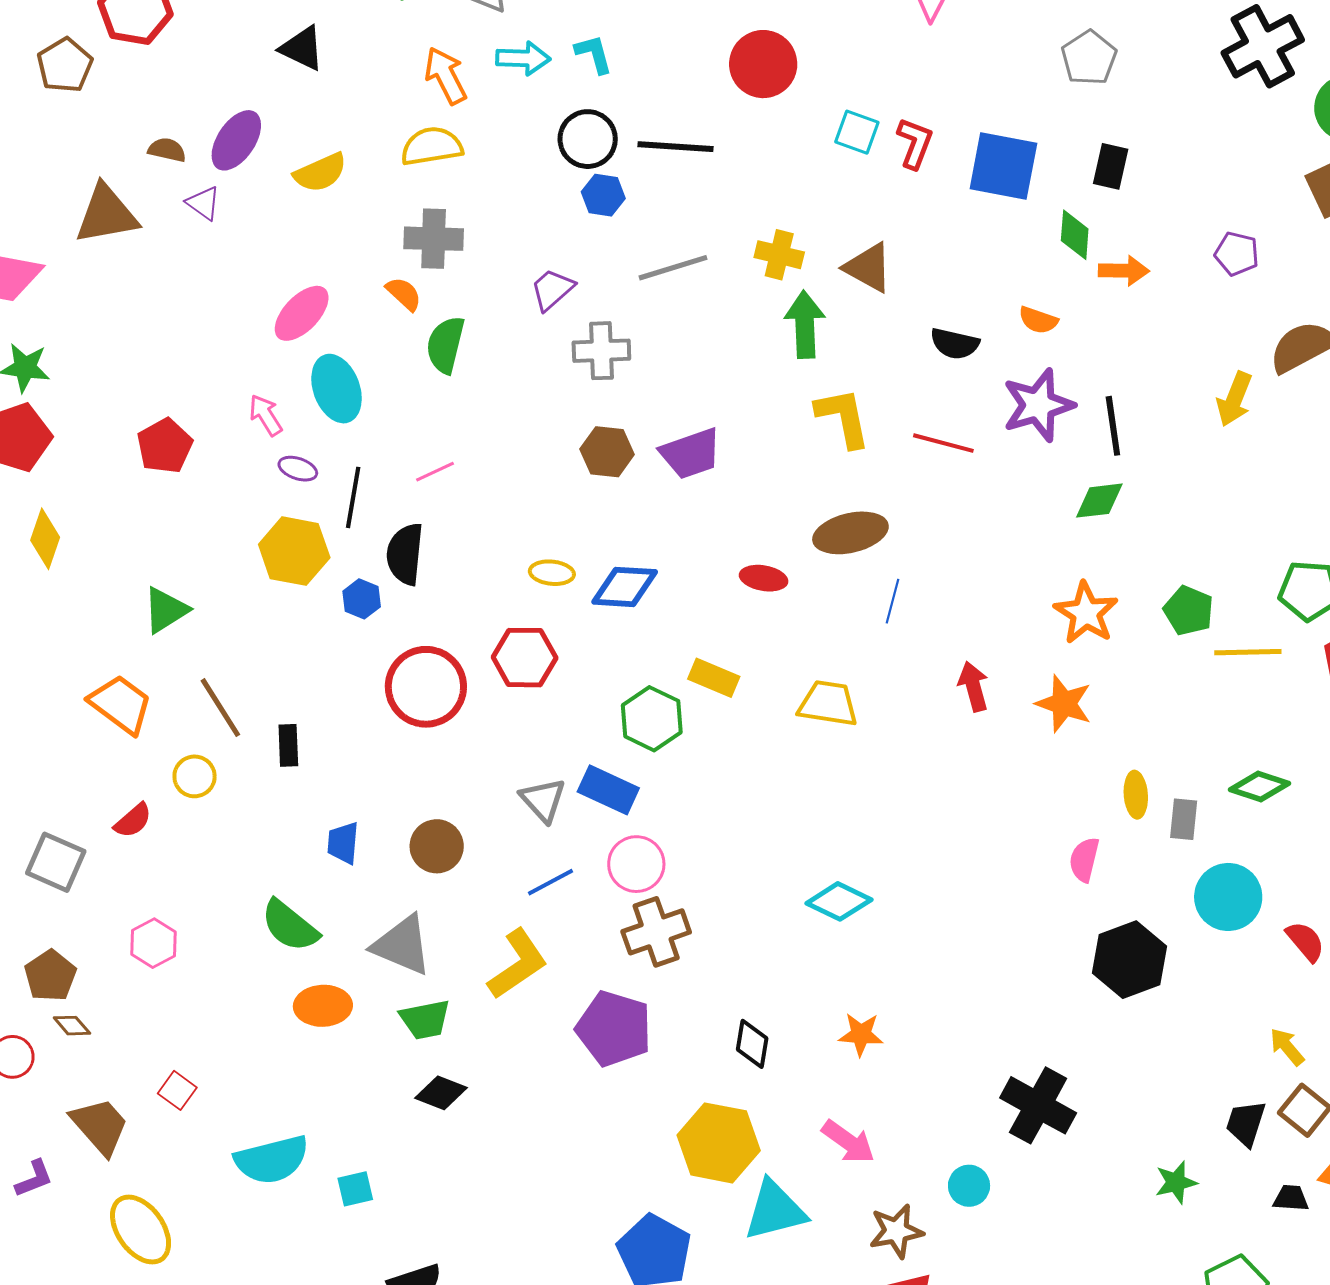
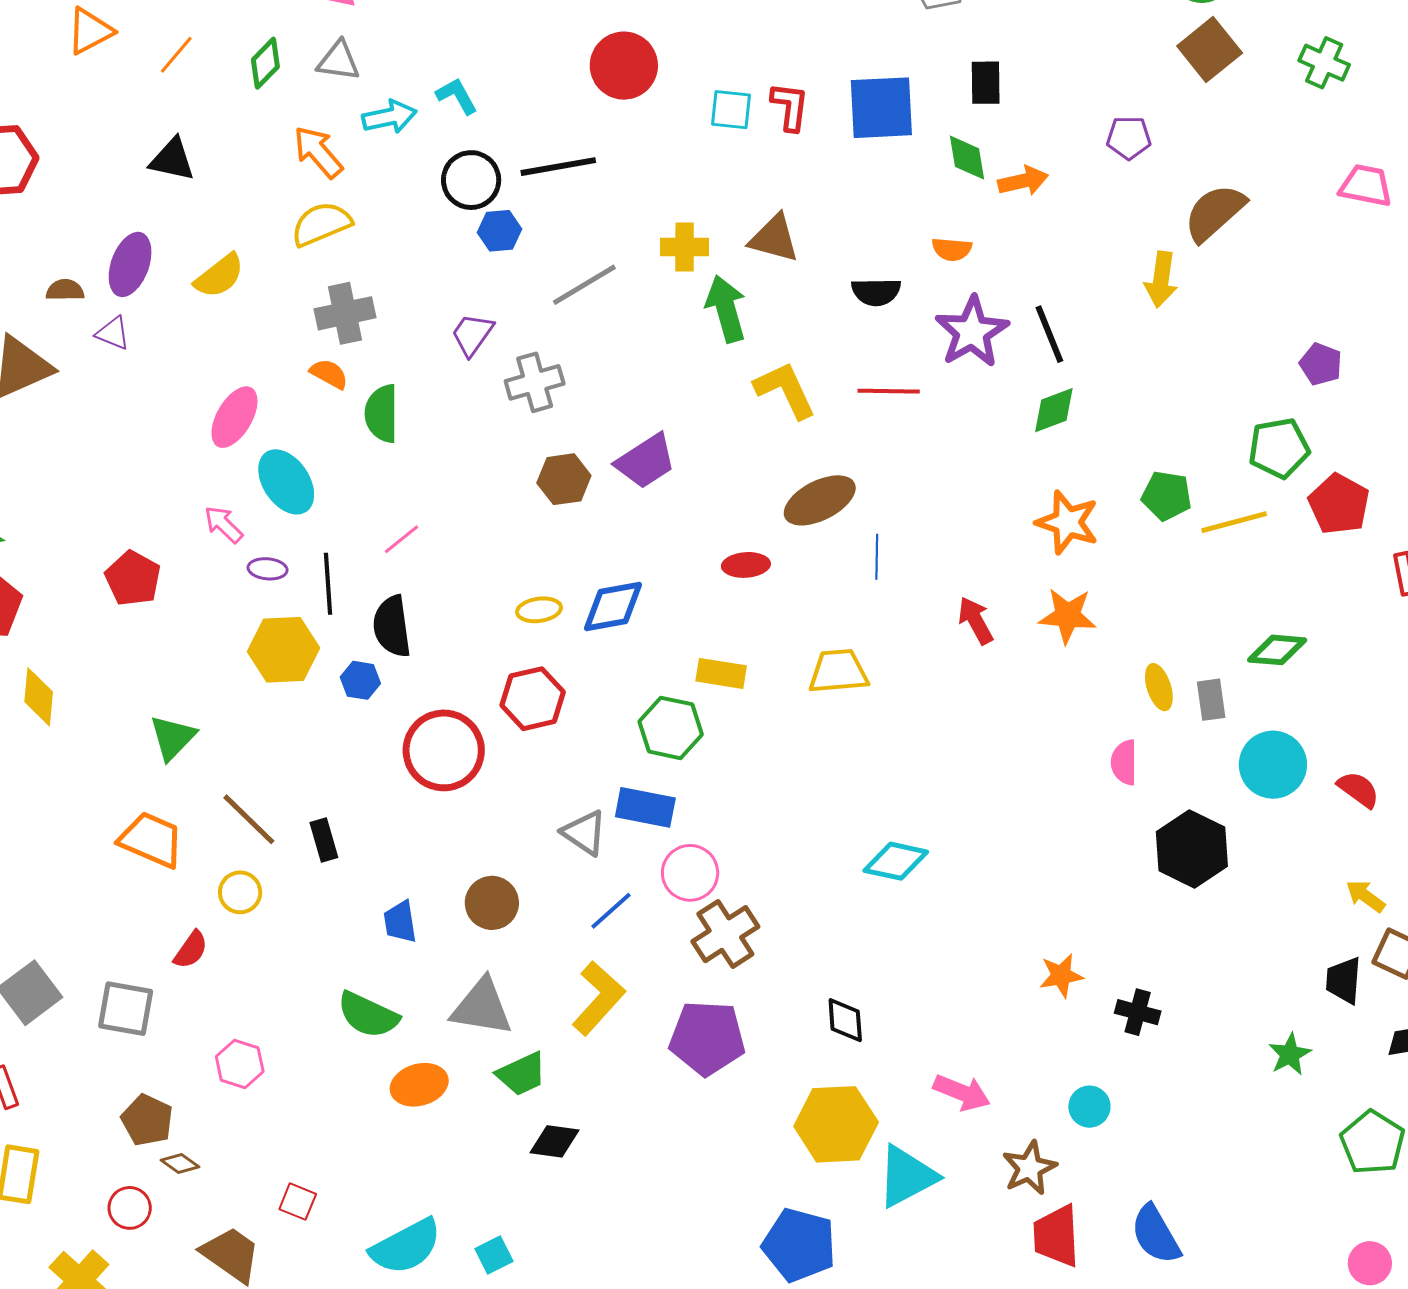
orange star: (861, 1034) -> (1061, 976), moved
black cross: (1038, 1105) -> (1138, 1012), size x0.6

